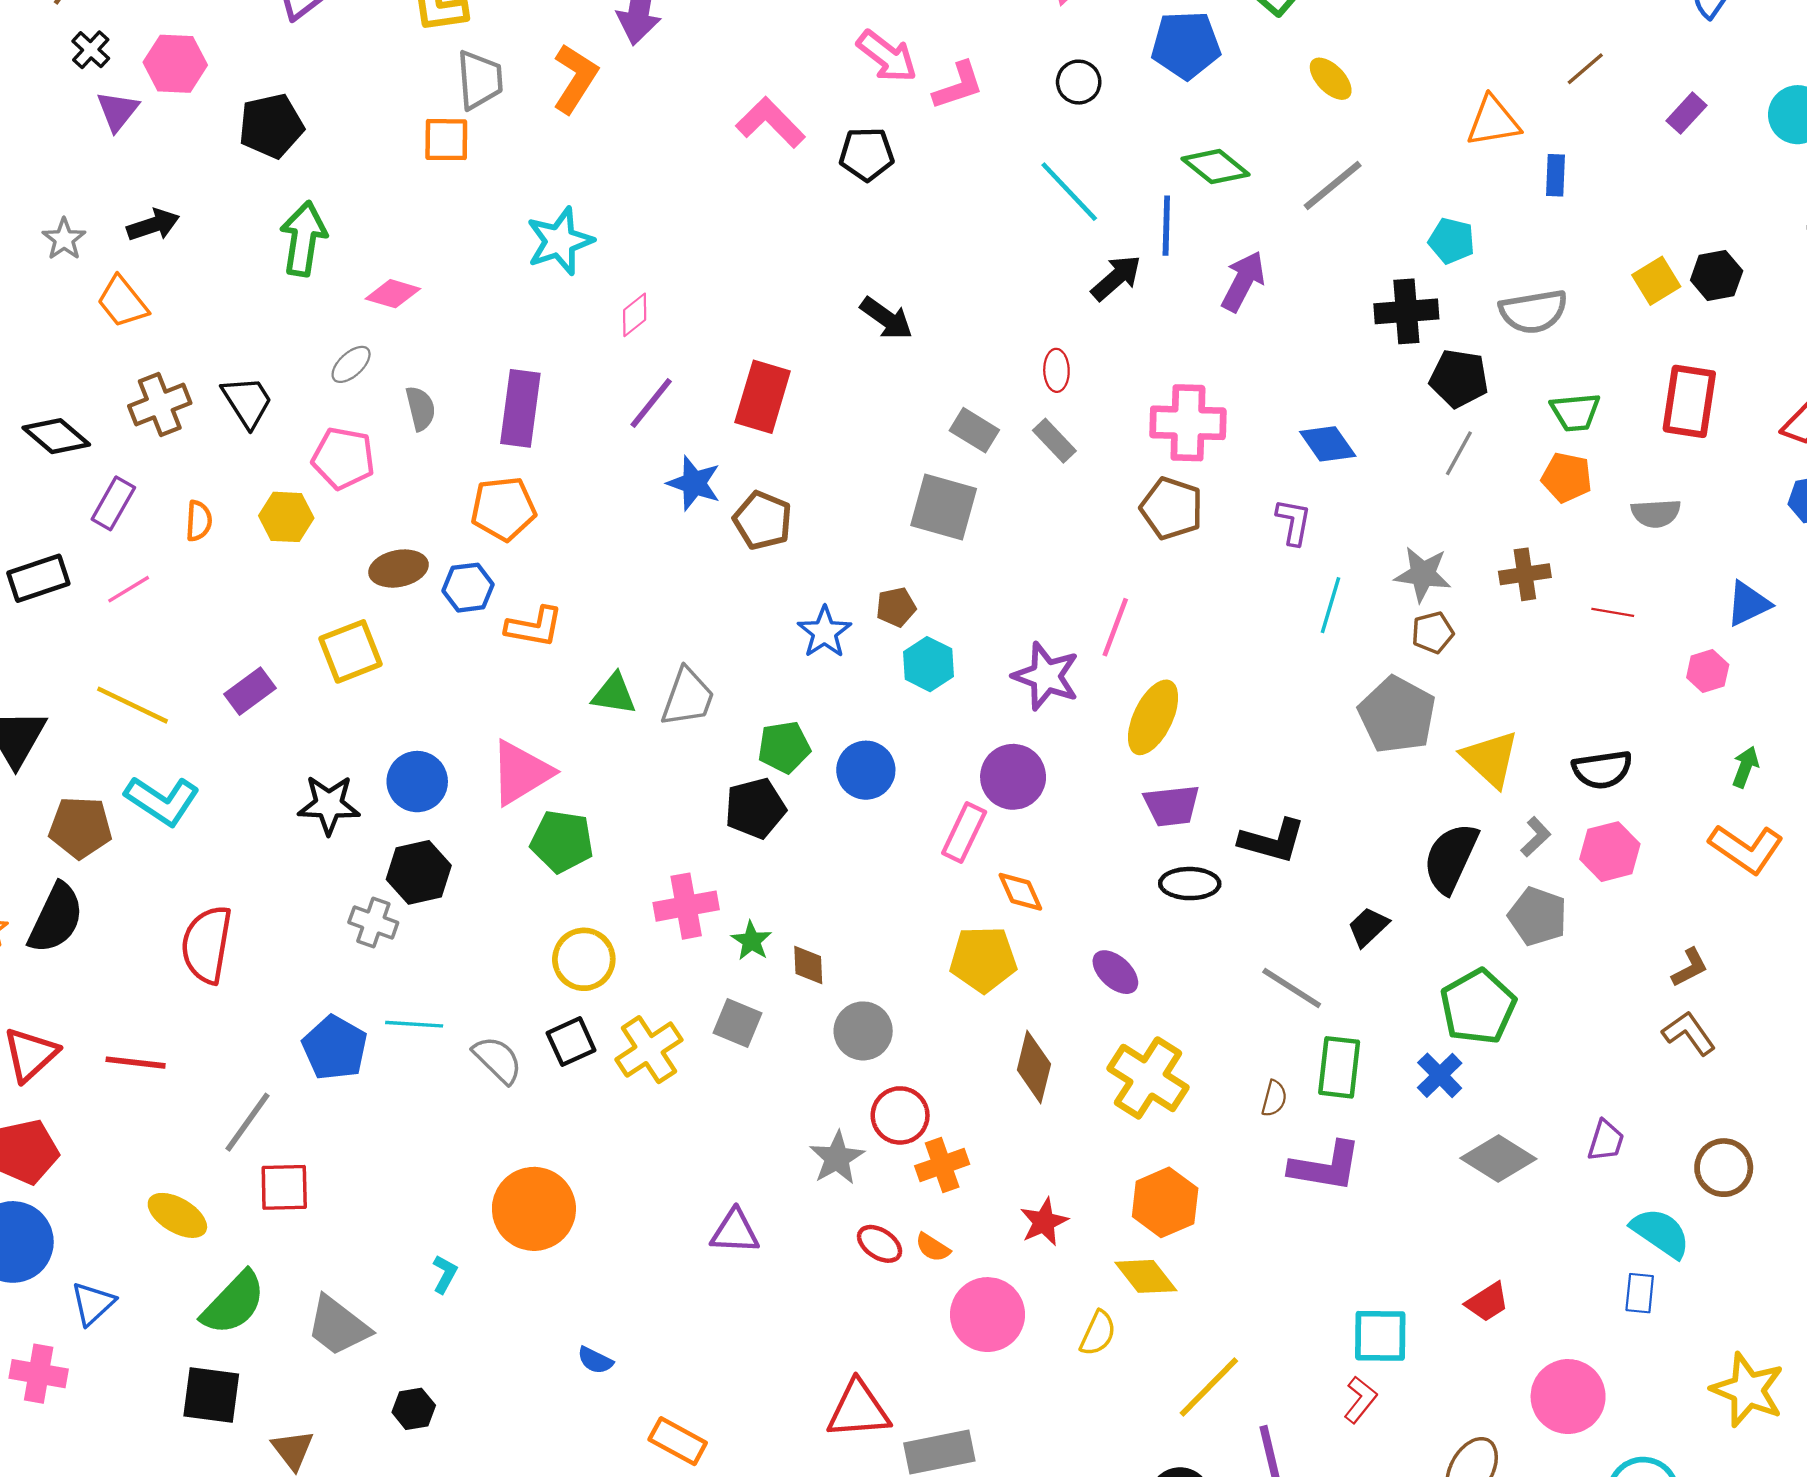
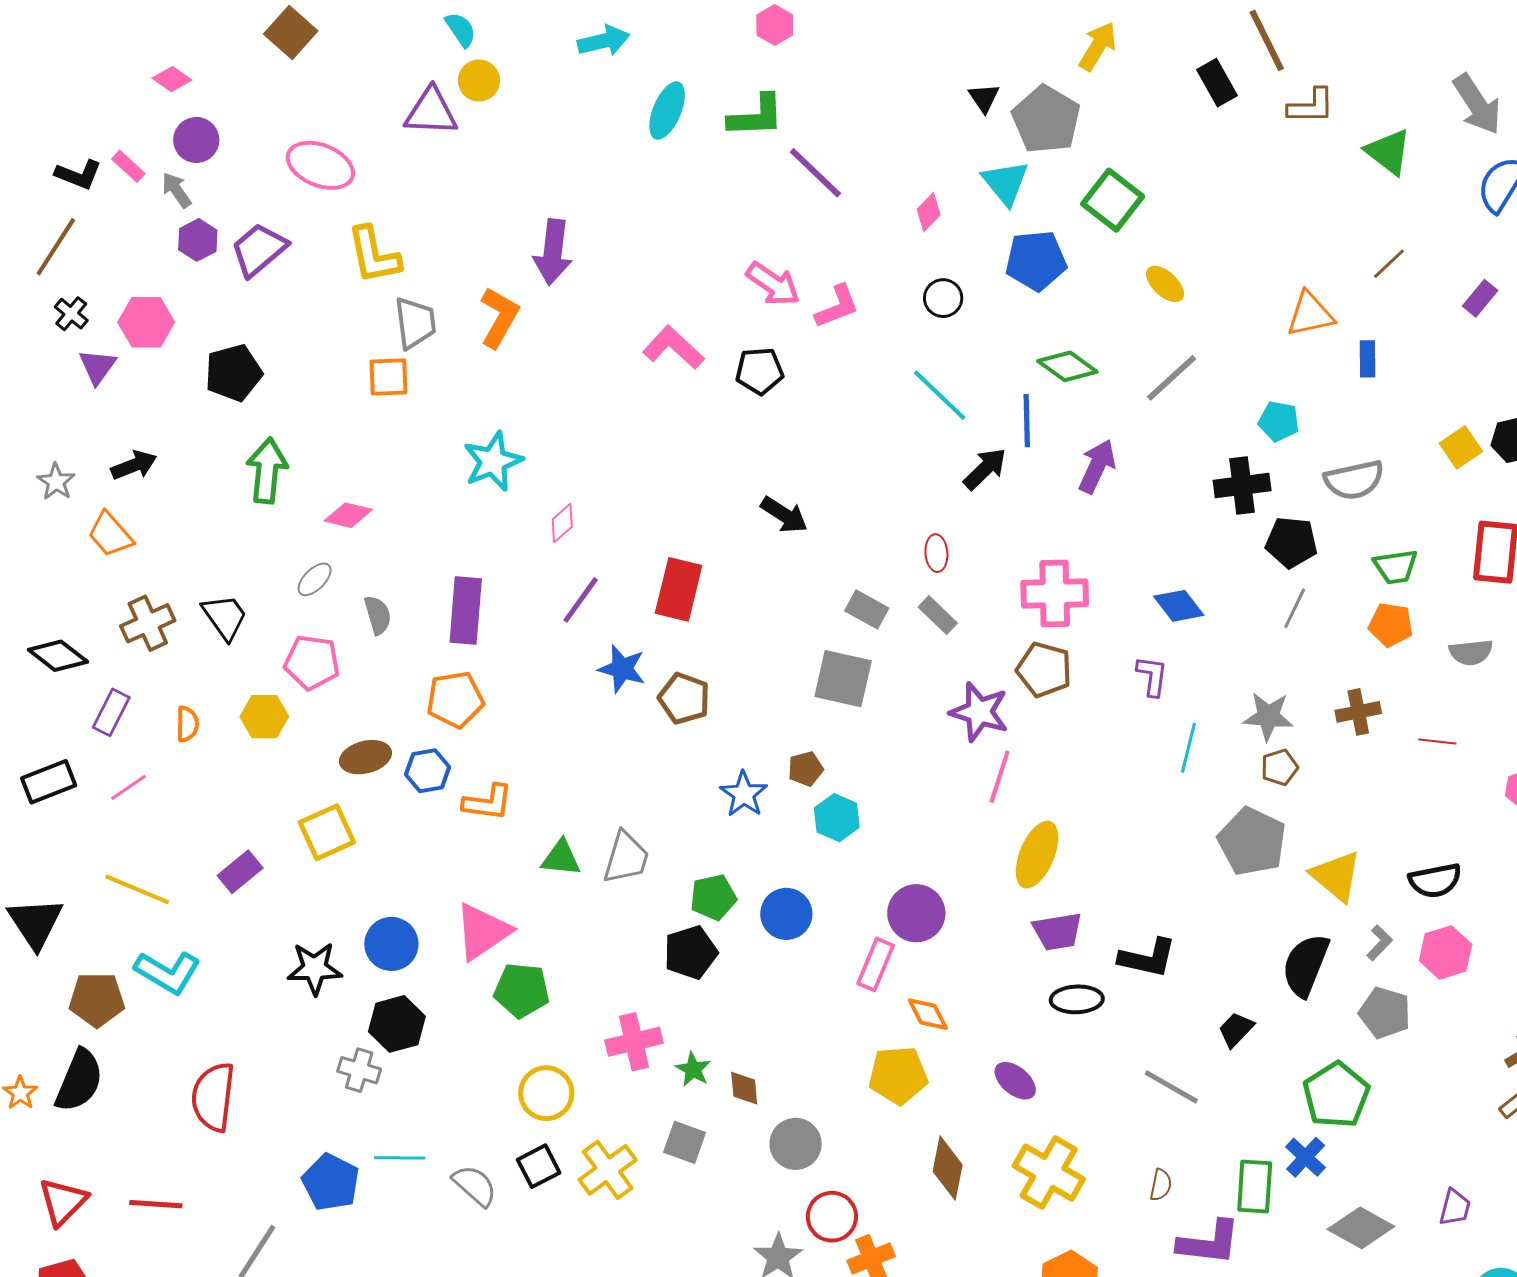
purple star: (1046, 676) -> (979, 712), moved
green rectangle: (1339, 1067) -> (1255, 1186), moved

